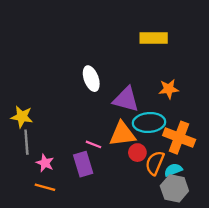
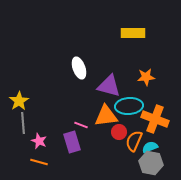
yellow star: (22, 117) -> (19, 101), turned 30

